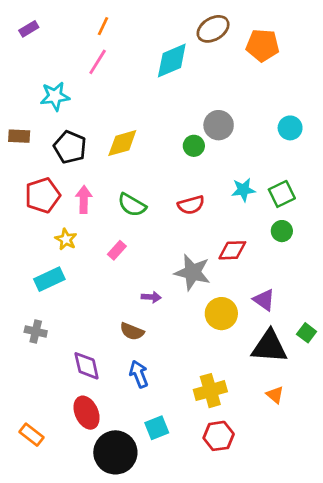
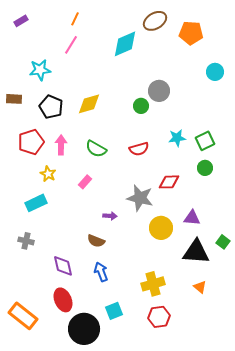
cyan circle: (290, 128) -> (215, 72), moved
purple triangle: (264, 300) -> (192, 218), turned -30
orange rectangle: (32, 435) -> (23, 316), size x1.6

